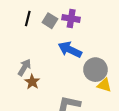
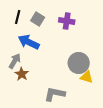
purple cross: (71, 19) -> (67, 21), moved
blue arrow: (70, 50) -> (29, 42), moved

